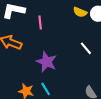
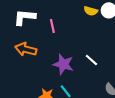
white line: (86, 48) -> (91, 60), moved

